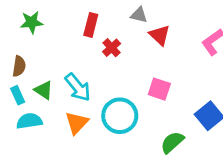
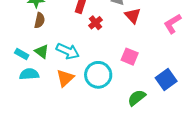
brown semicircle: (19, 66) -> (40, 20), moved
cyan arrow: (78, 87) -> (68, 51), turned -30
cyan rectangle: (18, 95) -> (22, 54), turned -40

